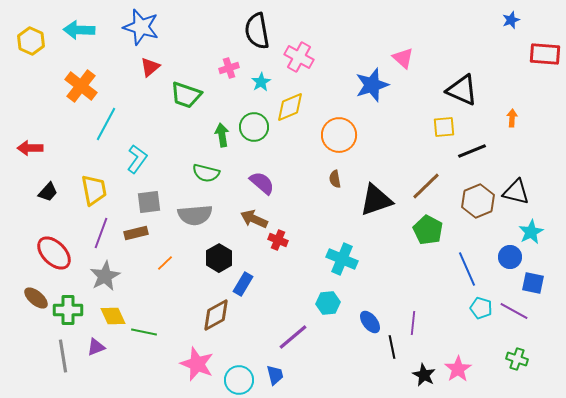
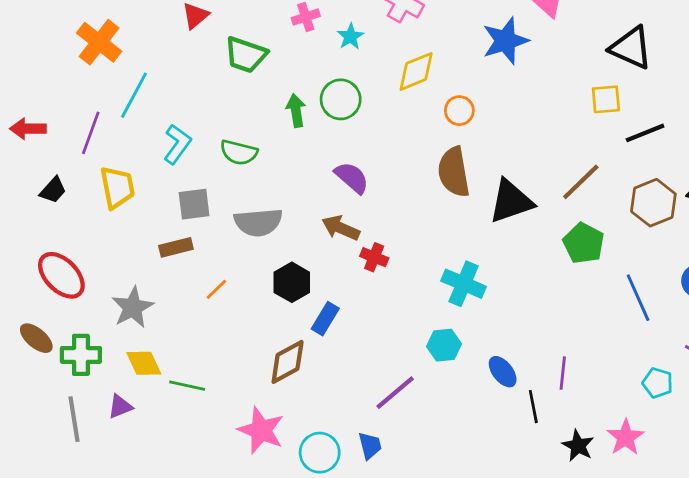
yellow diamond: (290, 107) -> (416, 71), moved
orange circle: (339, 135) -> (459, 111), size x0.6
green semicircle: (206, 173) -> (239, 152), moved
brown semicircle: (335, 179) -> (454, 172), size x2.0
purple line: (101, 233) -> (91, 133), moved
cyan pentagon: (481, 308) -> (658, 383), moved

